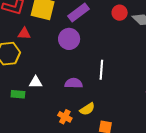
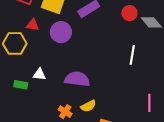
purple circle: (69, 39) -> (61, 32), moved
white line: (101, 70) -> (132, 55), moved
purple semicircle: (74, 83) -> (77, 79), size x1.4

